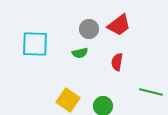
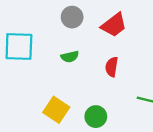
gray circle: (89, 29) -> (72, 17), moved

